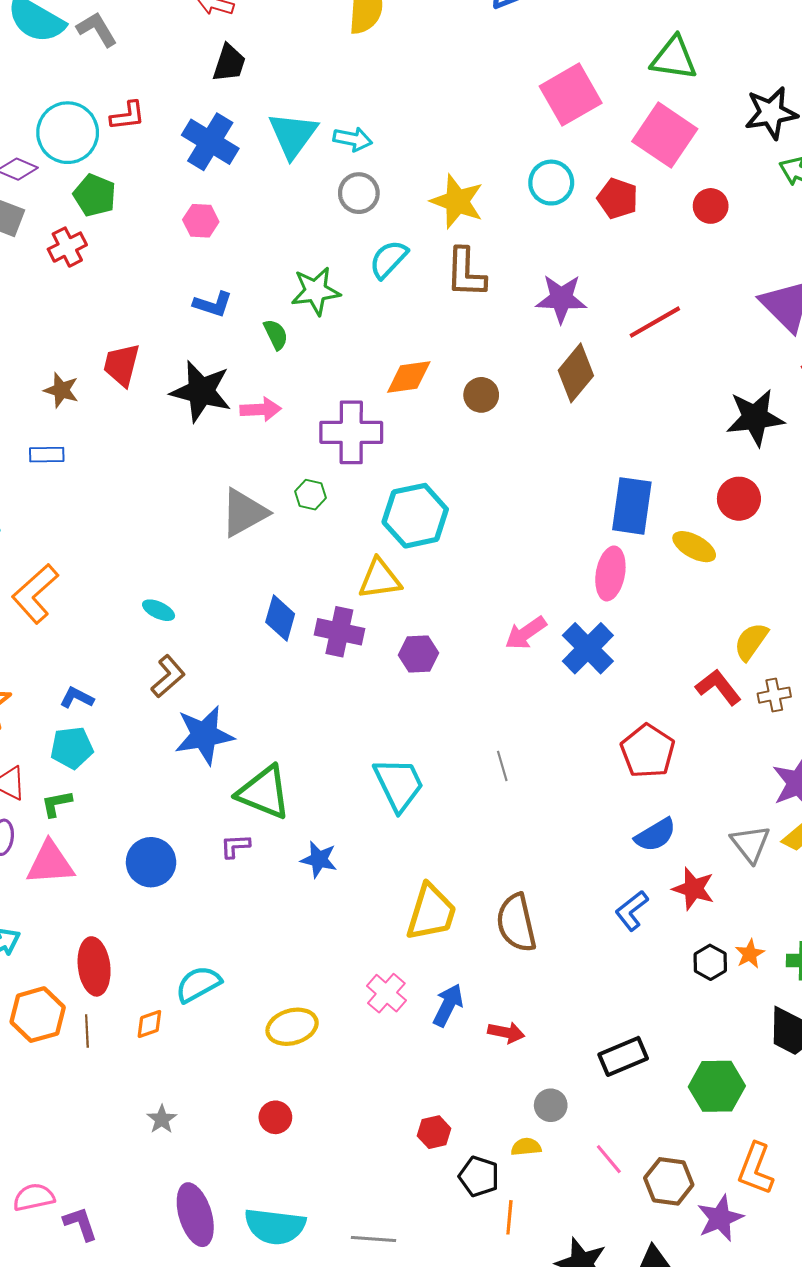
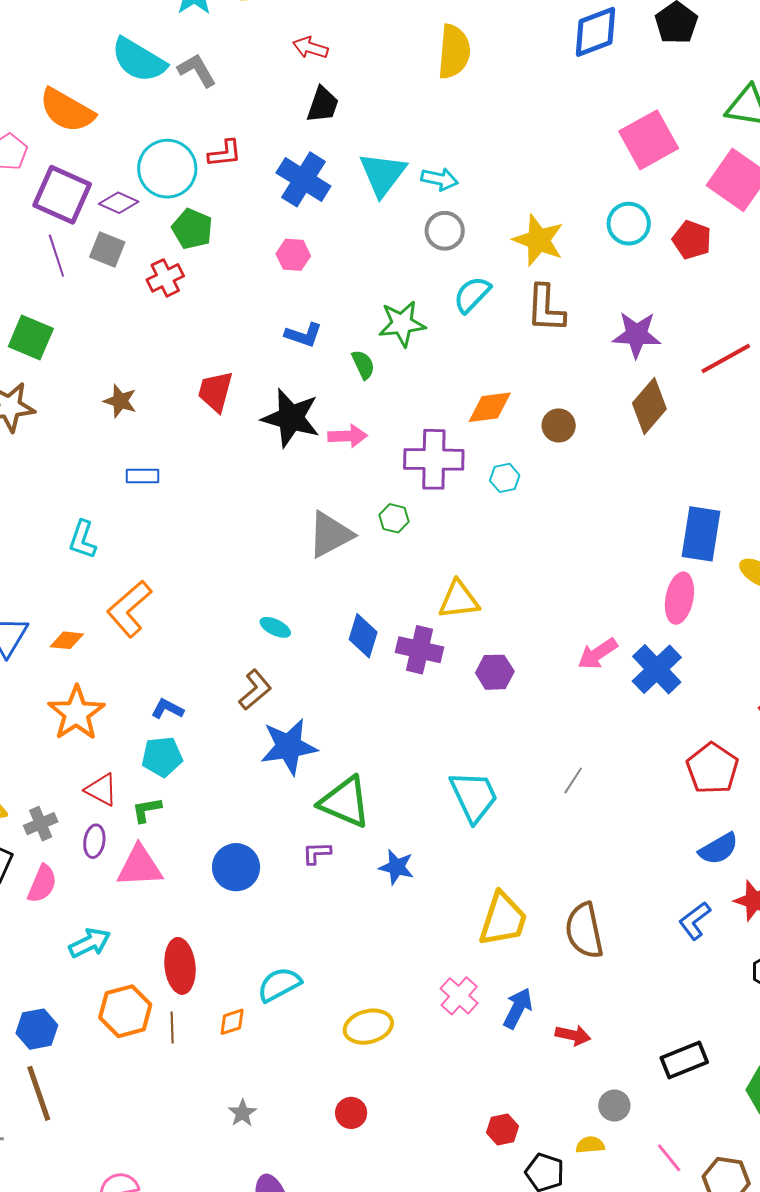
brown star: (61, 390) -> (120, 401), moved
cyan hexagon: (415, 516) -> (505, 478), moved, size x0.5
cyan ellipse: (159, 610) -> (275, 627), moved
gray line: (502, 766) -> (573, 780), turned 48

